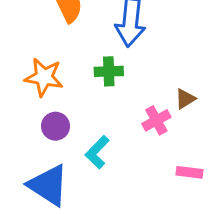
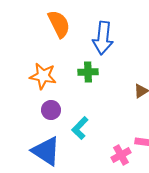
pink cross: (156, 120) -> (121, 155), moved

